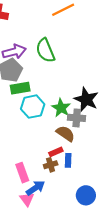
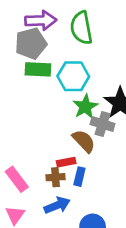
cyan hexagon: (33, 107) -> (73, 76), moved
pink rectangle: (22, 173) -> (17, 179), turned -30
blue arrow: (35, 188) -> (57, 205), moved

